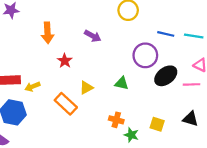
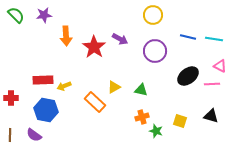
orange arrow: (48, 33) -> (66, 36), moved
purple circle: (145, 55) -> (155, 51), moved
red star: (65, 61) -> (94, 47), moved, size x1.6
green triangle: (122, 83) -> (141, 90), moved
orange cross: (116, 120) -> (142, 117), turned -32

